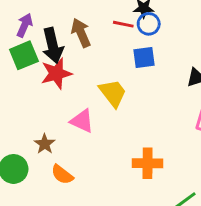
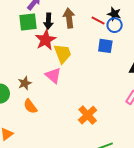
black arrow: (53, 45) -> (48, 21), size x0.7
red star: (56, 73) -> (45, 40), turned -30
yellow trapezoid: (113, 93) -> (63, 54), moved
orange cross: (148, 163) -> (88, 115), turned 30

